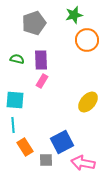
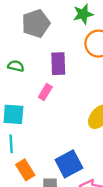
purple rectangle: (41, 60) -> (58, 64), moved

